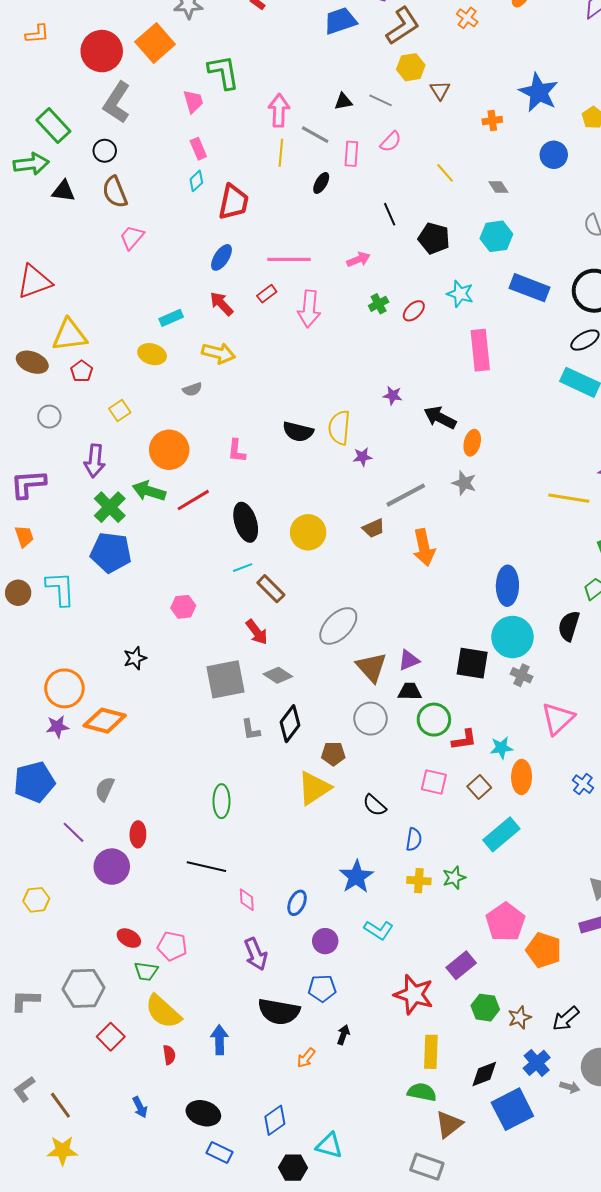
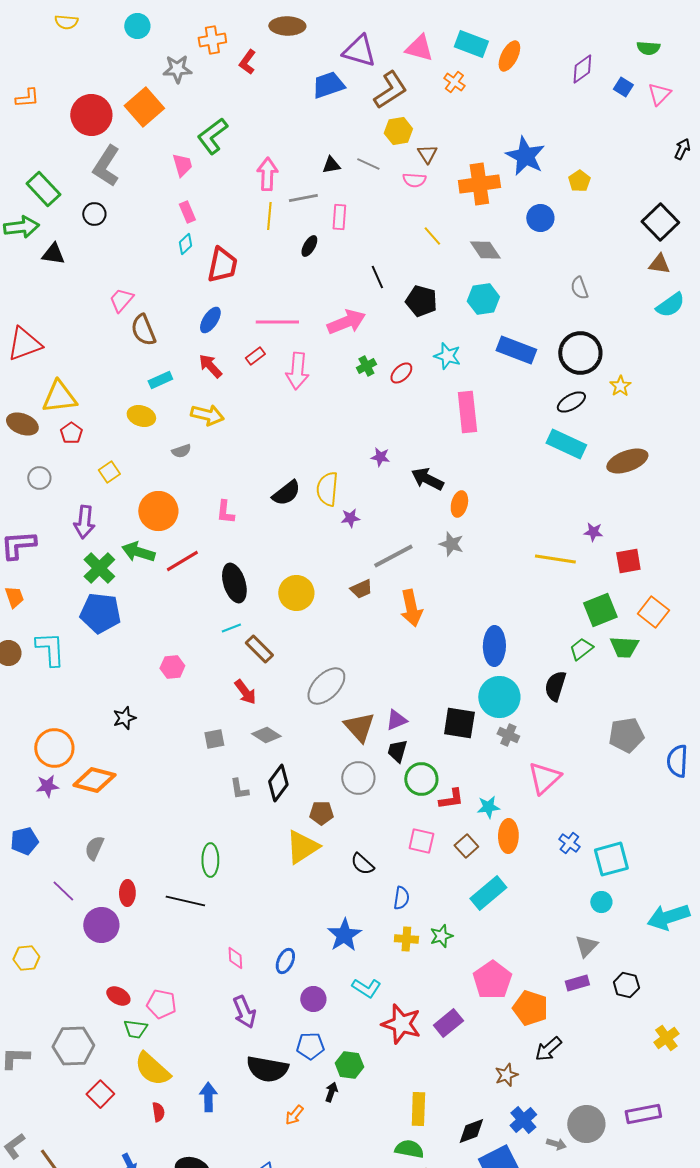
green L-shape: (224, 72) -> (212, 136), turned -117
orange cross: (492, 121) -> (479, 184), size x2.0
gray line: (315, 135) -> (303, 198), turned -40
pink semicircle: (391, 142) -> (414, 180), moved, turned 50
gray diamond: (498, 187) -> (485, 250), size x1.5
brown semicircle: (115, 192) -> (143, 330), moved
pink arrow: (358, 259) -> (346, 322), size x1.6
black semicircle: (298, 432) -> (286, 493), turned -52
gray square: (226, 679) -> (214, 739), size x0.5
black trapezoid: (410, 691) -> (397, 751), turned -75
blue pentagon: (34, 782) -> (24, 841), size x0.7
black line: (206, 867) -> (185, 901), moved
red star: (414, 994) -> (401, 1024), moved
green hexagon: (485, 1008) -> (349, 1065), moved
black arrow: (566, 1019) -> (548, 1049), moved

